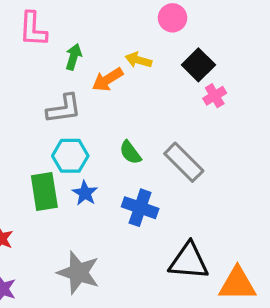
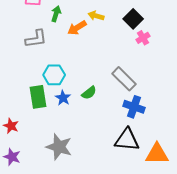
gray L-shape: (64, 109) -> (36, 39), moved
green semicircle: (130, 153) -> (89, 93), moved, turned -91
blue cross: (140, 208) -> (134, 107), moved

